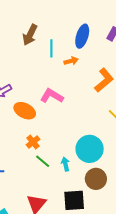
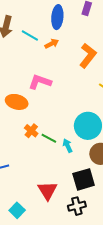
cyan line: (51, 48) -> (30, 36), turned -48
green line: (43, 161) -> (49, 138), moved

